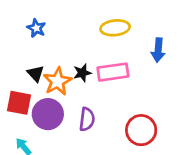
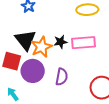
black triangle: (36, 74) -> (25, 40), size x1.6

